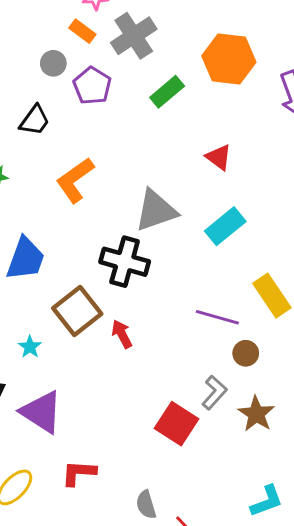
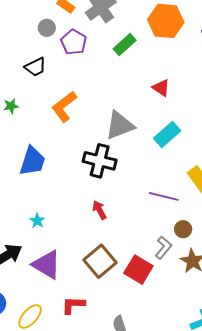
black trapezoid: (35, 120) -> (35, 67), turned 30
brown square: (77, 311) -> (100, 261), moved
brown circle: (246, 353) -> (183, 229), moved

